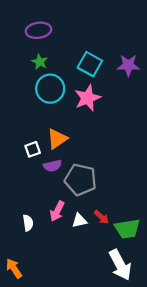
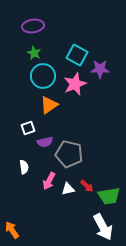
purple star: (128, 65) -> (100, 69), moved
orange triangle: (57, 139) -> (49, 105), moved
white semicircle: (28, 223) -> (24, 167), moved

